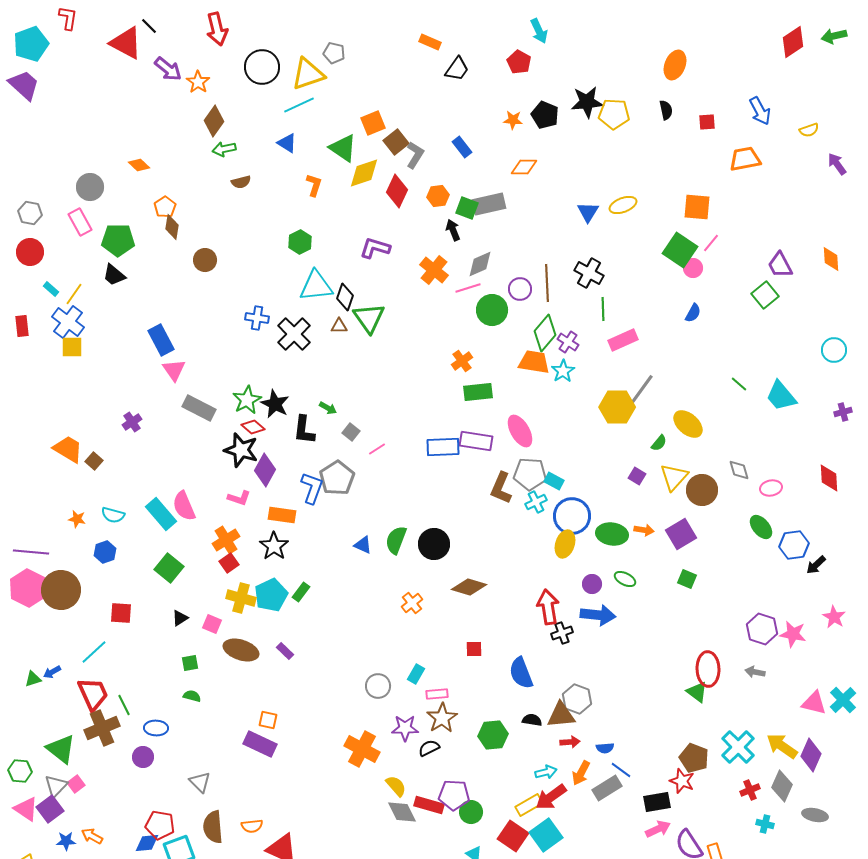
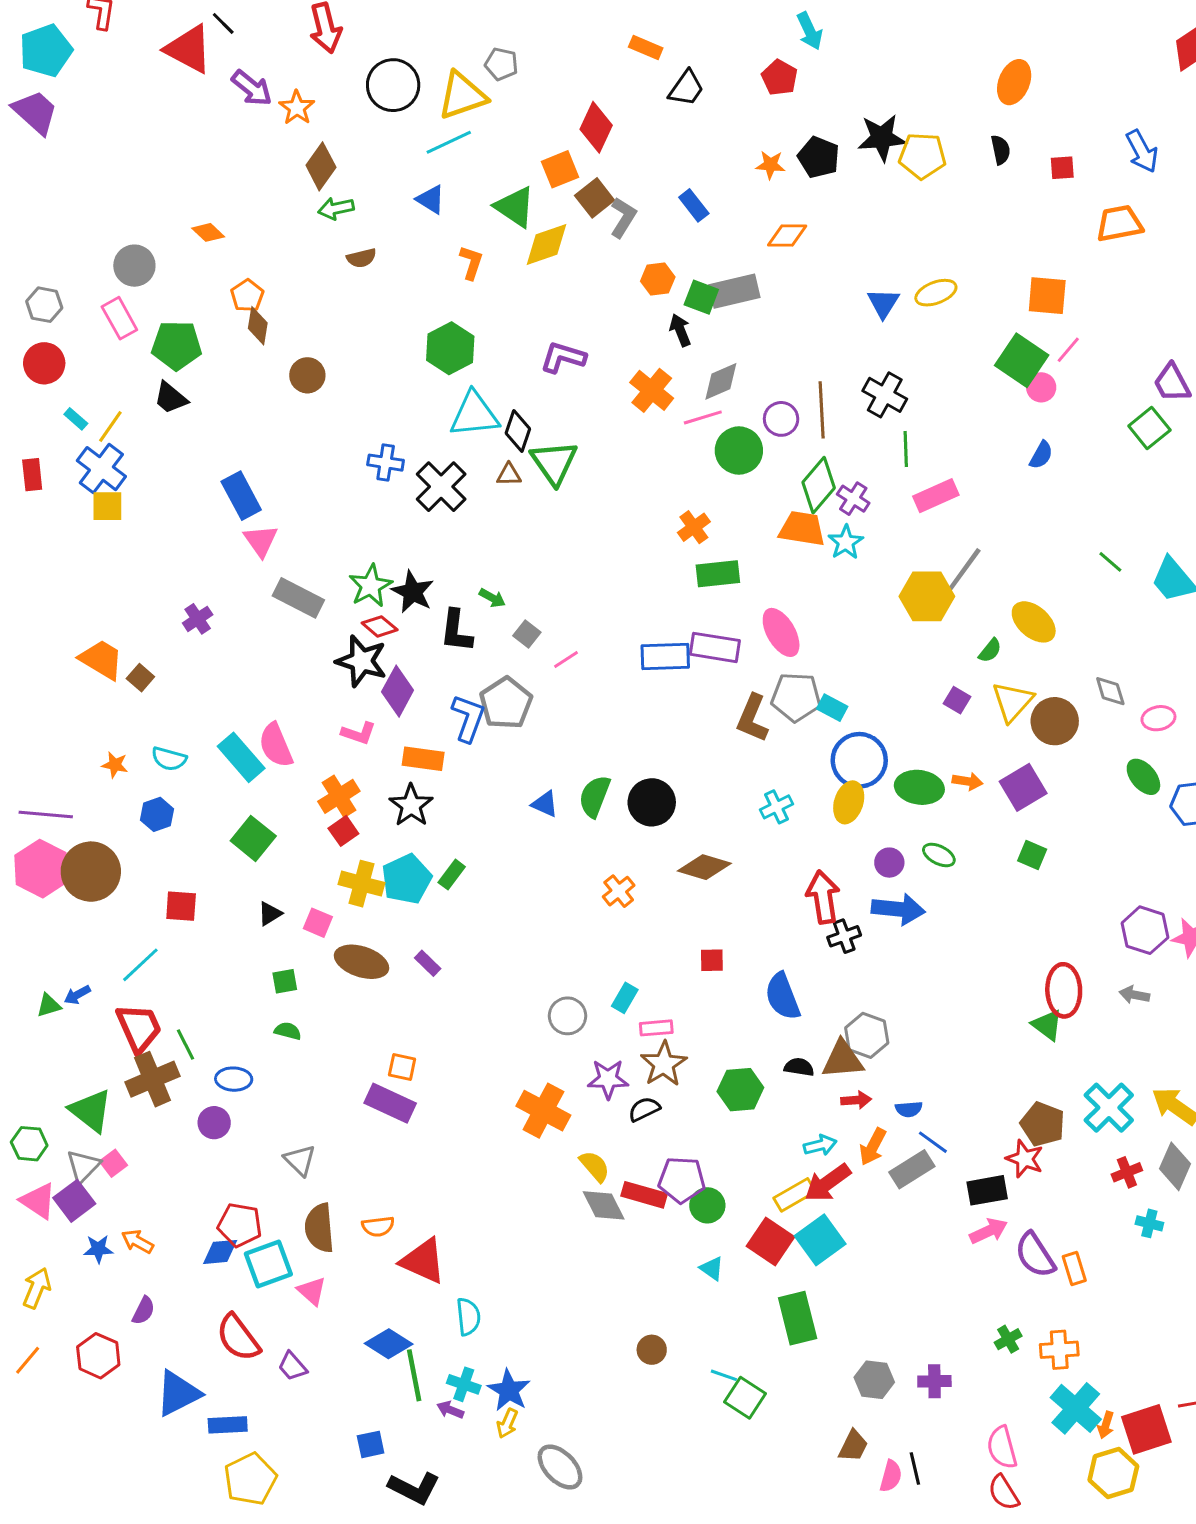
red diamond: (397, 191) -> (596, 127), moved
green hexagon: (300, 242) -> (450, 348), size x1.4
cyan cross: (536, 502) -> (777, 807), moved

